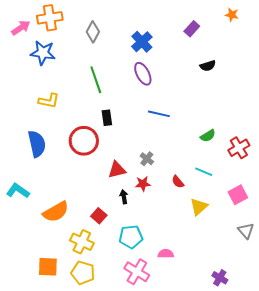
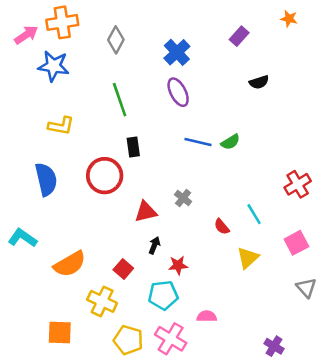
green semicircle: (208, 136) -> (230, 142), moved
cyan line: (204, 172) -> (254, 214), turned 36
red star: (143, 184) -> (178, 265), moved
black arrow: (124, 197) -> (154, 245), turned 32
yellow pentagon: (83, 273) -> (128, 340), moved

